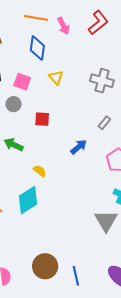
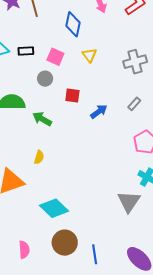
gray cross: (102, 81) -> (135, 62), turned -35
blue arrow: (79, 147) -> (99, 112), moved
yellow semicircle: (40, 171) -> (39, 157), moved, turned 64
cyan diamond: (28, 200) -> (54, 208), moved, turned 72

